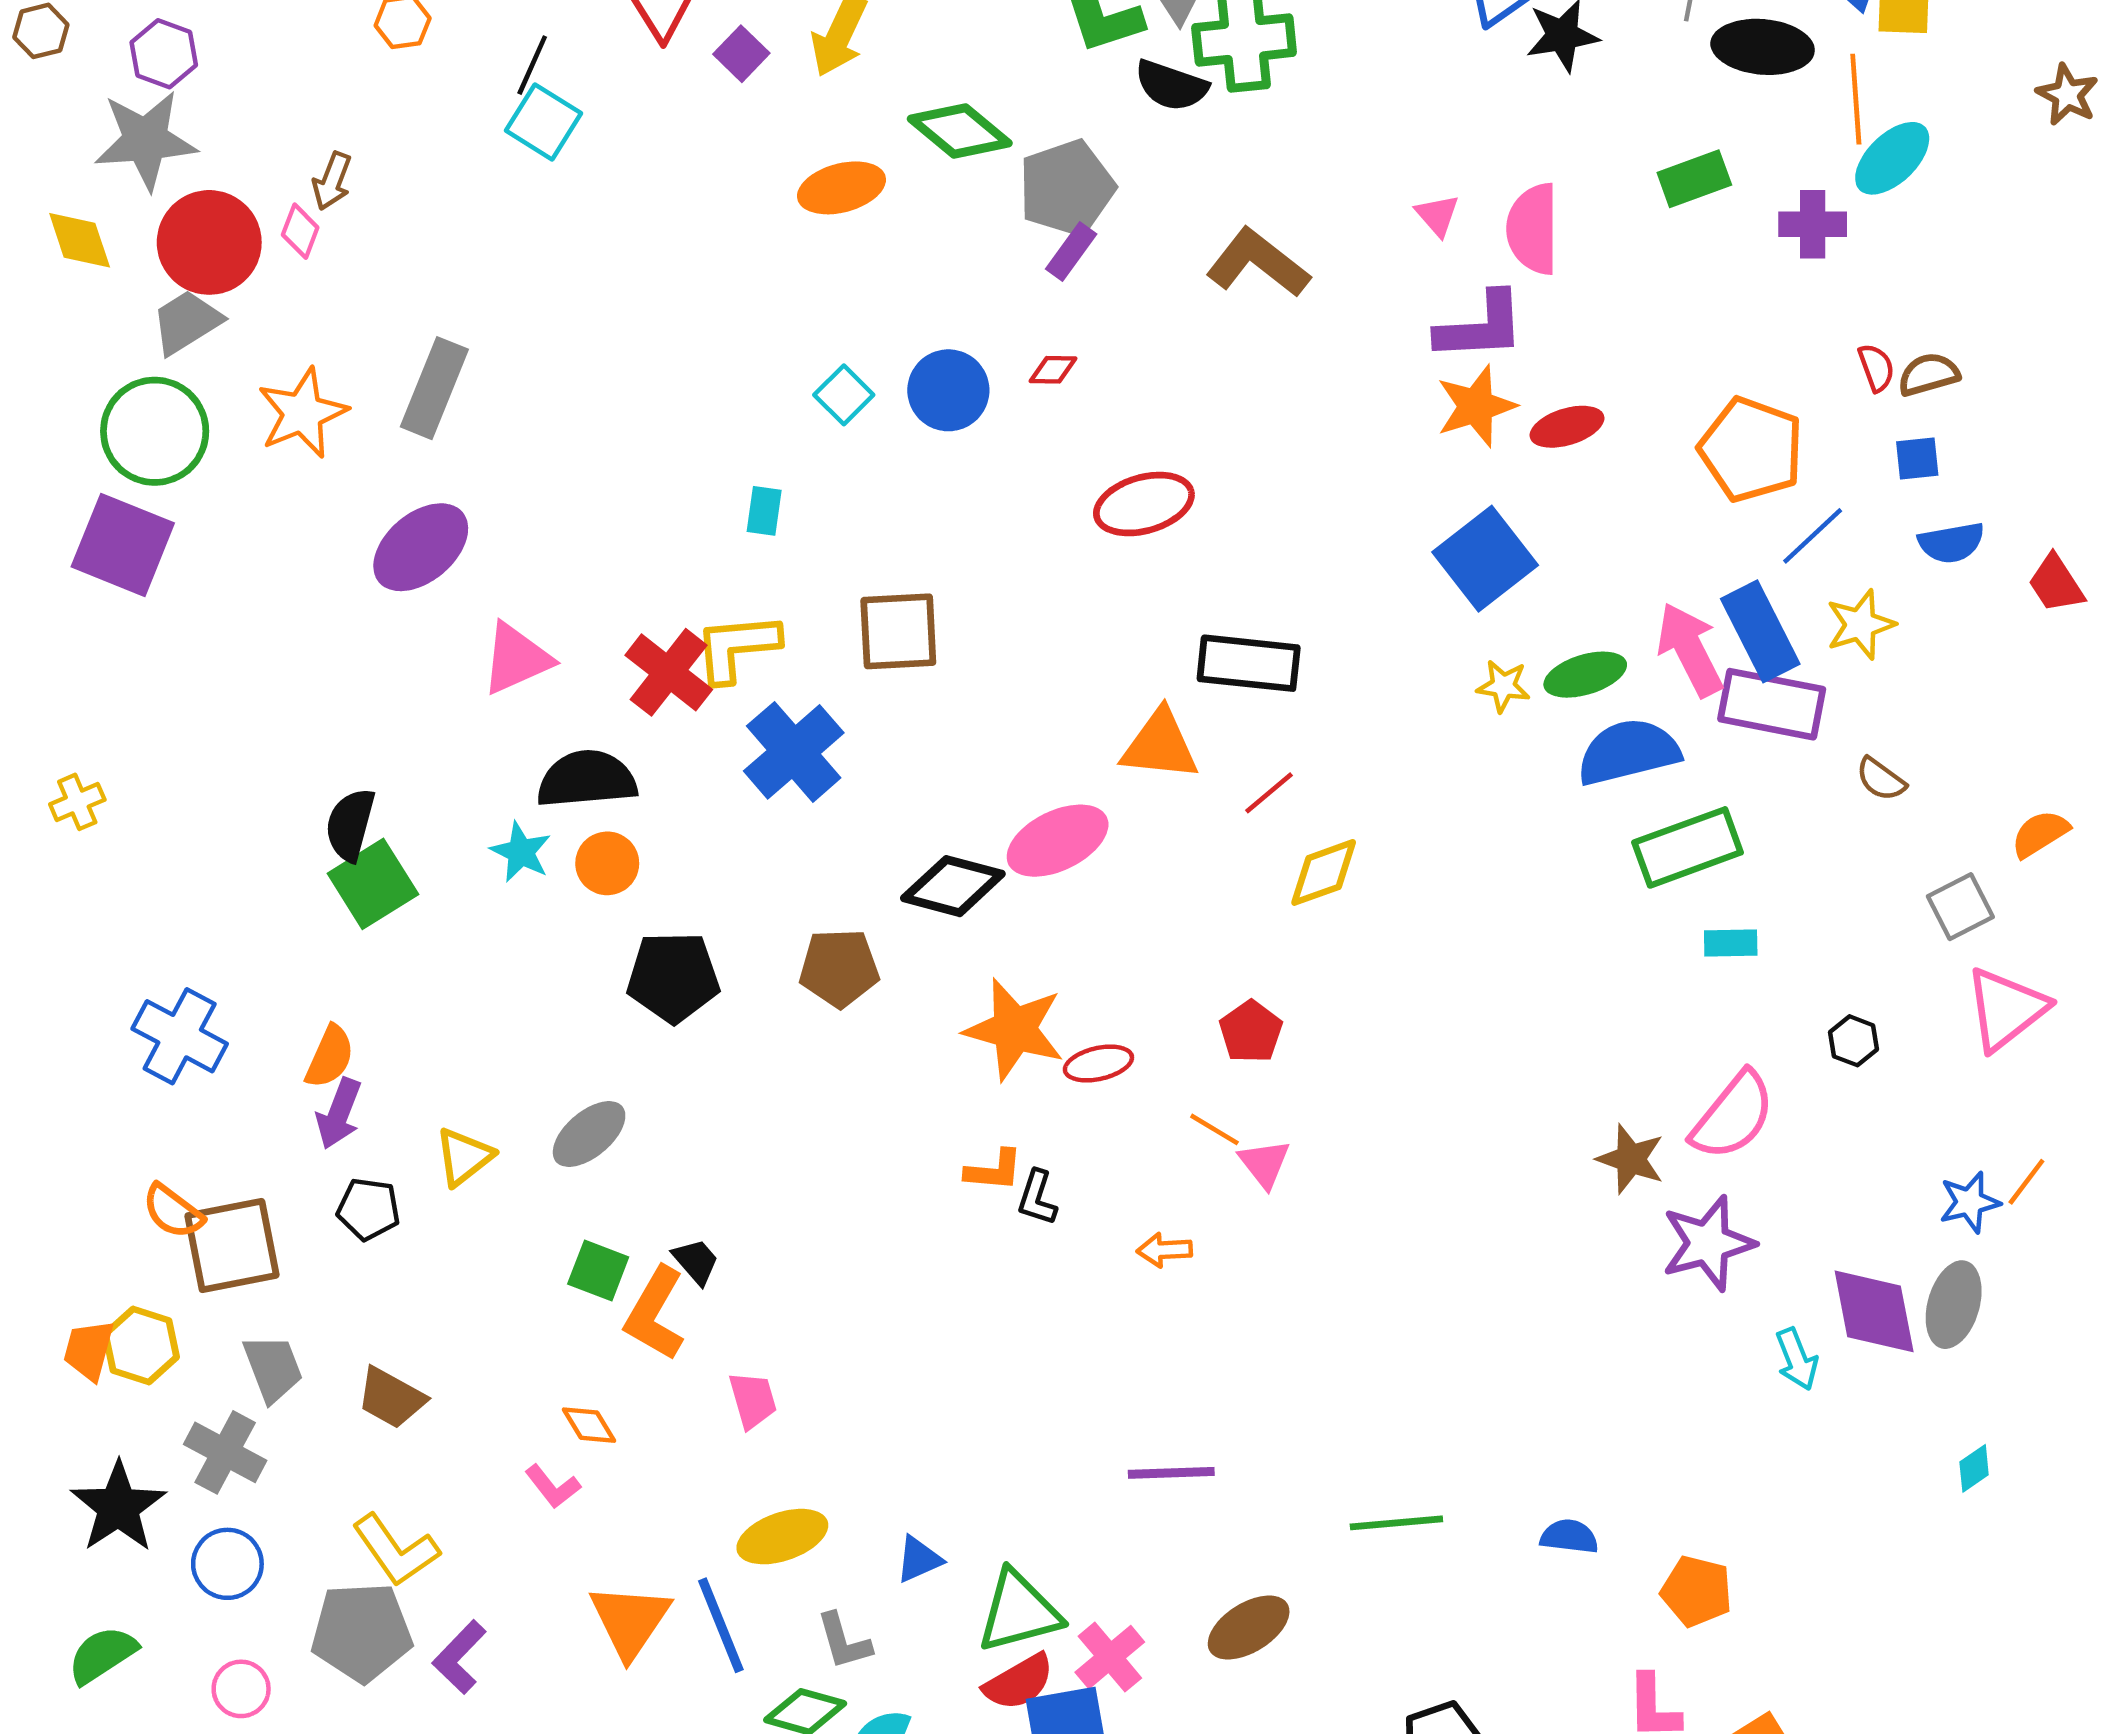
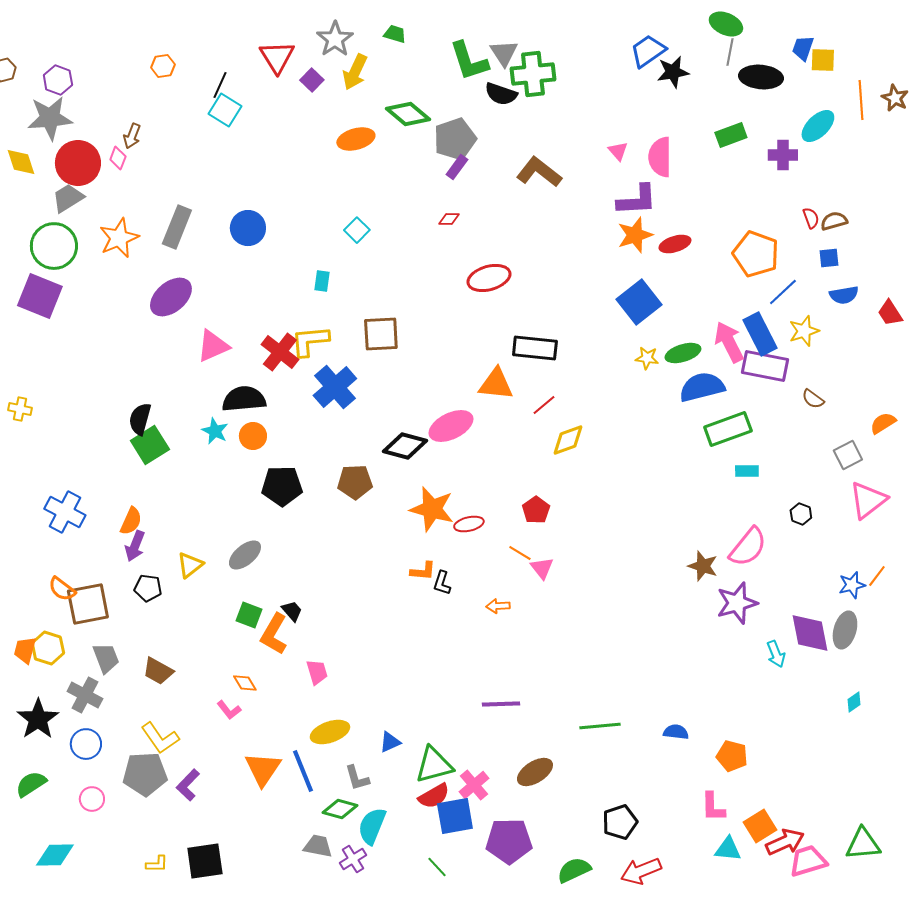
orange line: (1856, 99) -> (861, 100), moved
blue circle: (948, 390) -> (248, 228), moved
yellow cross: (77, 802) -> (20, 409), turned 35

